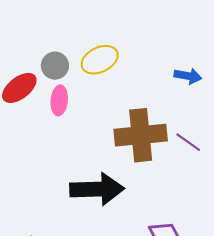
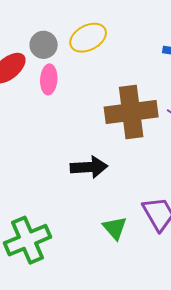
black arrow: (97, 189) -> (89, 167), size x0.7

